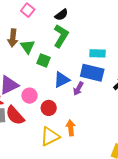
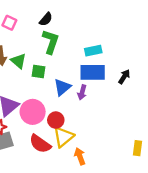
pink circle: (29, 96) -> (33, 112), size x1.5
red semicircle: (15, 115) -> (40, 144), moved
orange arrow: (71, 128) -> (80, 156), moved
yellow triangle: (50, 137) -> (63, 137), moved

